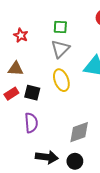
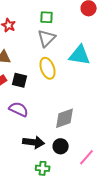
purple semicircle: (31, 123) -> (19, 109), turned -60

